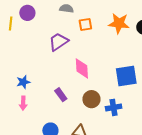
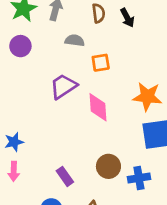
orange star: (119, 23) -> (147, 97), moved
pink diamond: (82, 68) -> (98, 107), moved
purple rectangle: (61, 95) -> (65, 176), moved

